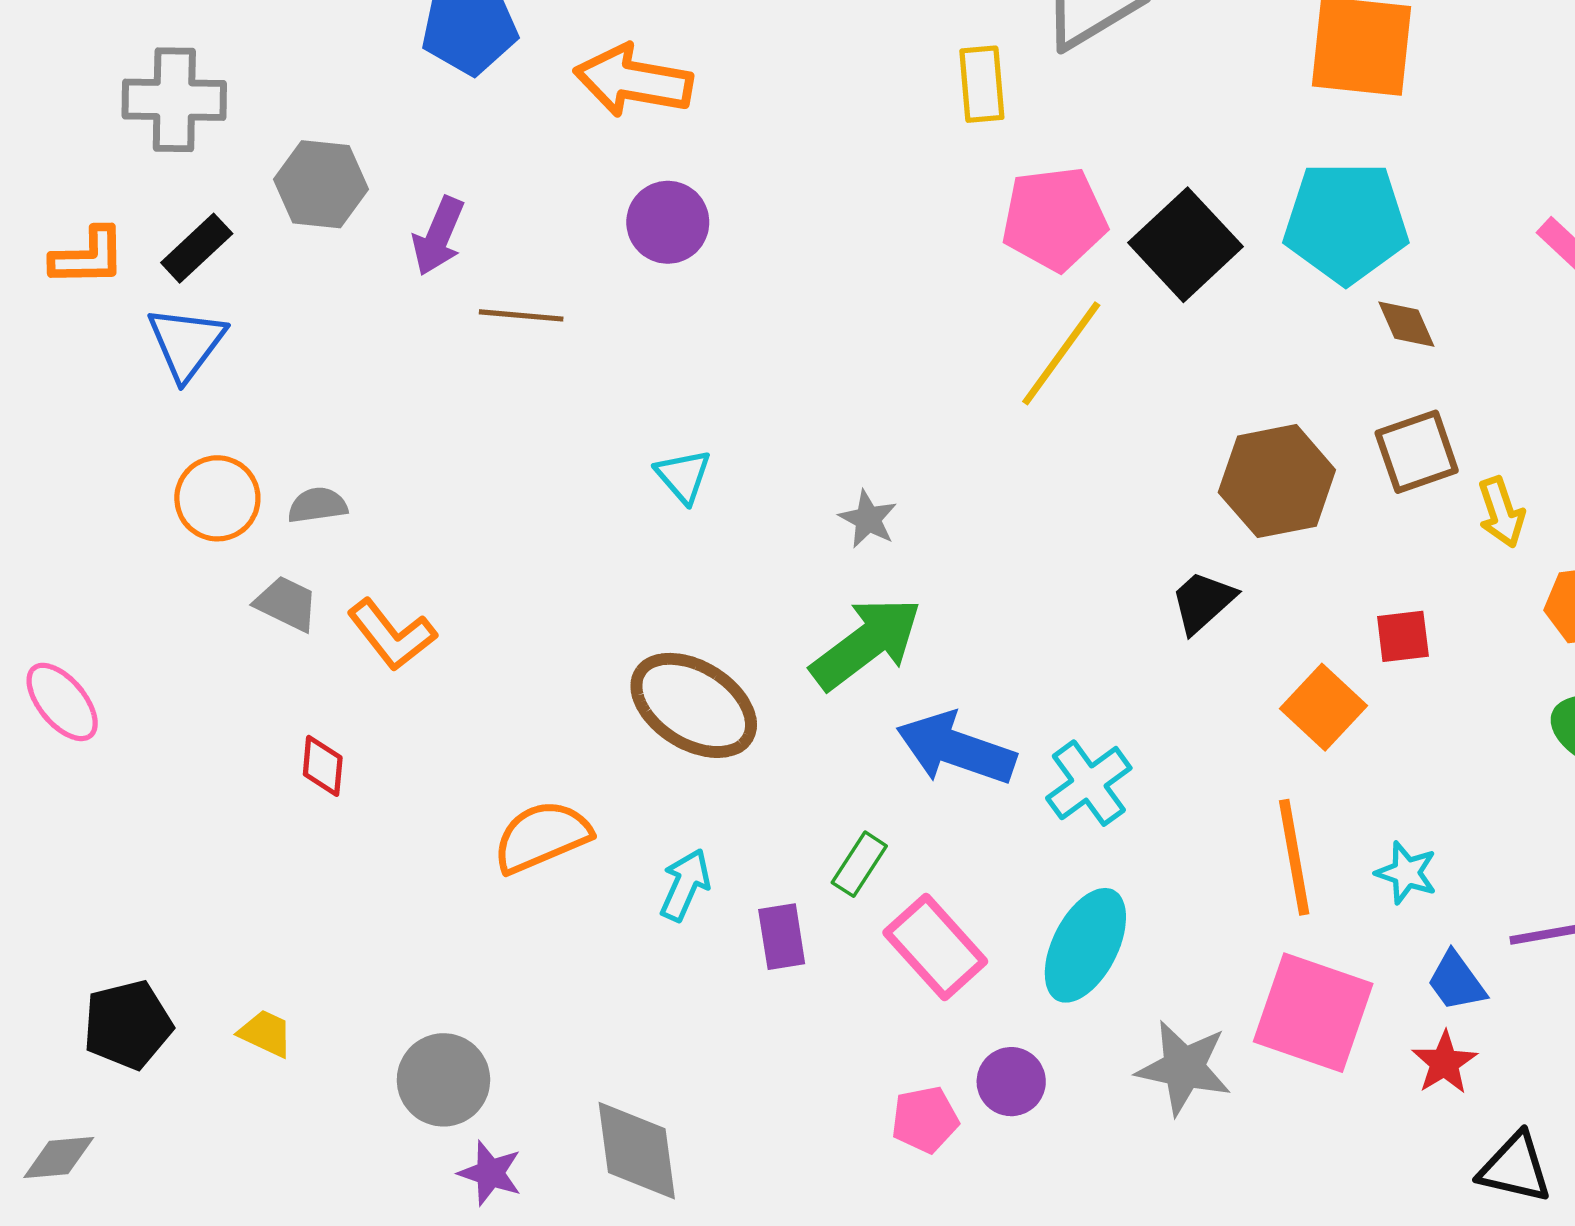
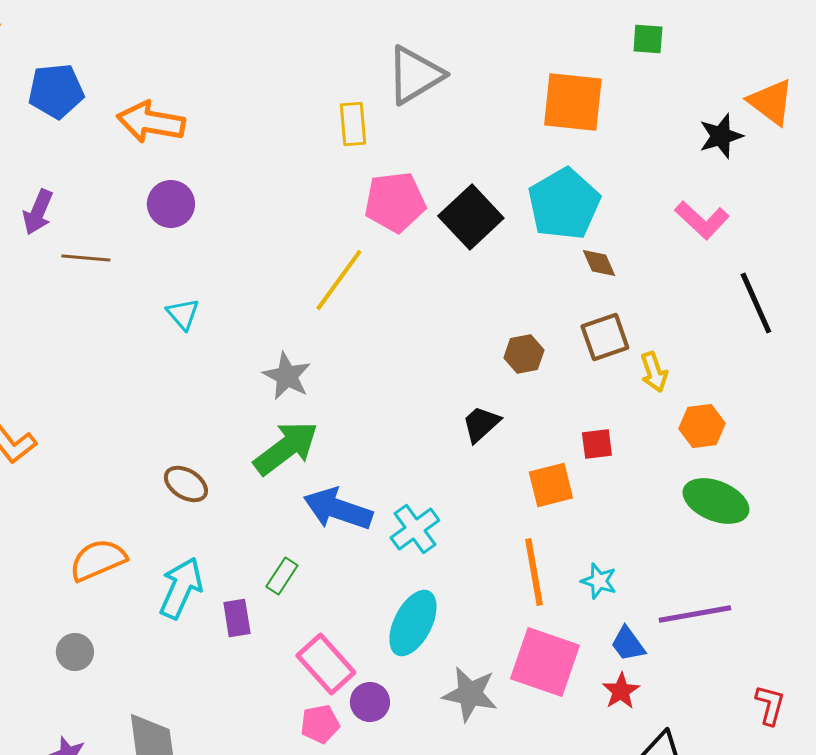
cyan pentagon: (1346, 222) -> (564, 204), turned -30
yellow line: (1061, 353) -> (339, 280), moved
cyan triangle: (683, 476) -> (183, 314), moved
brown hexagon: (1277, 481) -> (524, 354), size x0.6
gray star: (868, 519) -> (287, 376), size x1.4
brown ellipse: (694, 705) -> (186, 484), size x0.6
orange square: (1324, 707) -> (551, 485), turned 33
cyan arrow: (685, 885) -> (181, 588), size x1.5
pink rectangle: (935, 947) -> (326, 664), moved
gray circle: (443, 1080) -> (75, 652), moved, size x0.7

